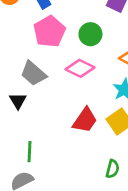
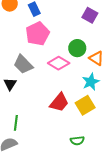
green circle: (90, 34) -> (77, 48), moved
green semicircle: (113, 169) -> (77, 141), turned 64

